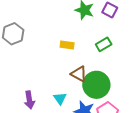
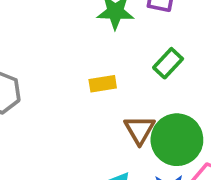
brown triangle: (79, 74) -> (140, 130), turned 48

